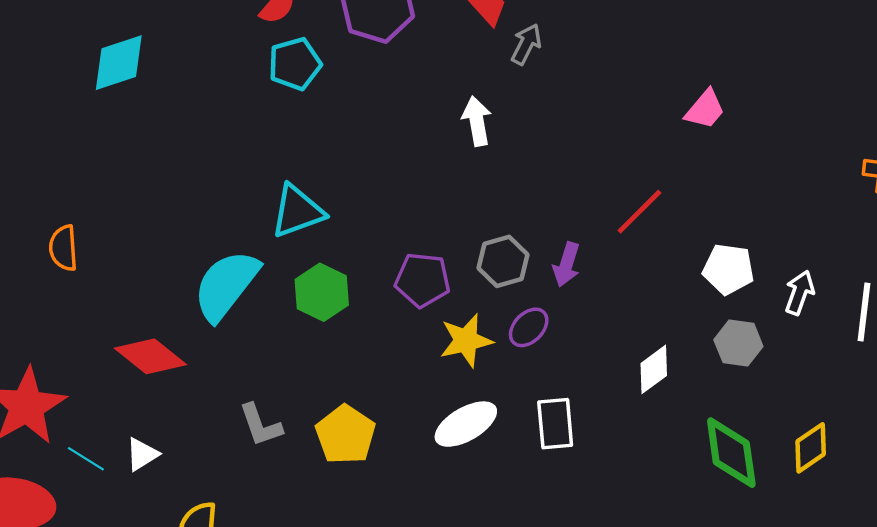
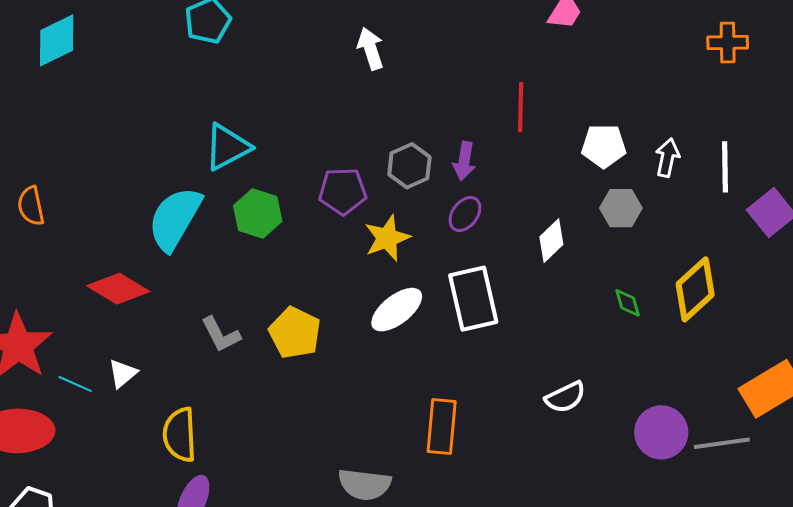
red line: (639, 212) -> (521, 107), turned -36
purple ellipse: (529, 327) -> (465, 214), moved
white rectangle: (555, 424) -> (473, 299), size x1.4
yellow diamond: (811, 448) -> (695, 289), size x1.4
green diamond: (731, 453) -> (628, 303), size x0.5

